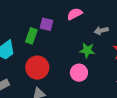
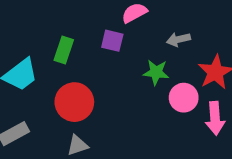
purple square: (47, 24) -> (112, 41), moved
pink circle: (79, 73) -> (184, 98), moved

